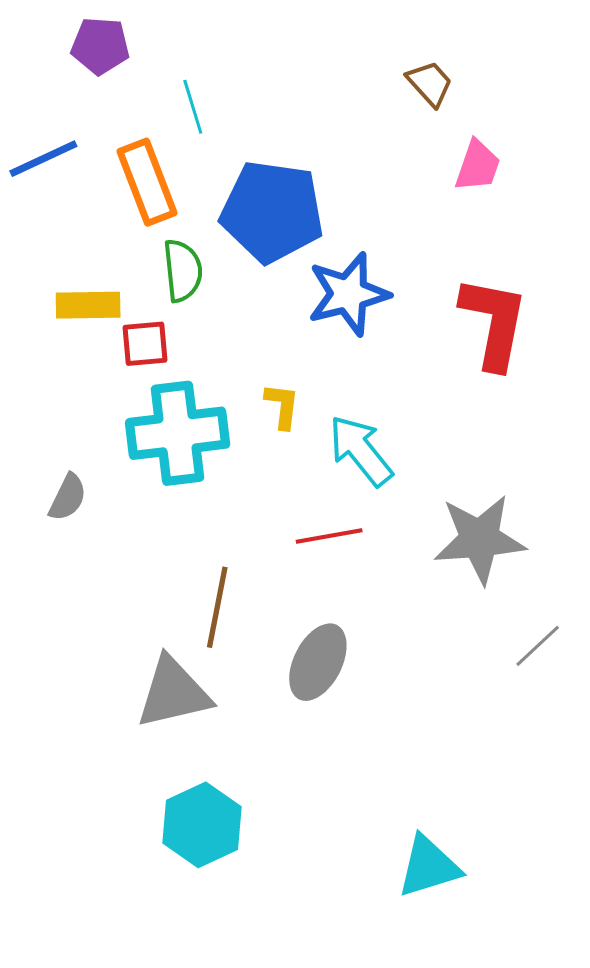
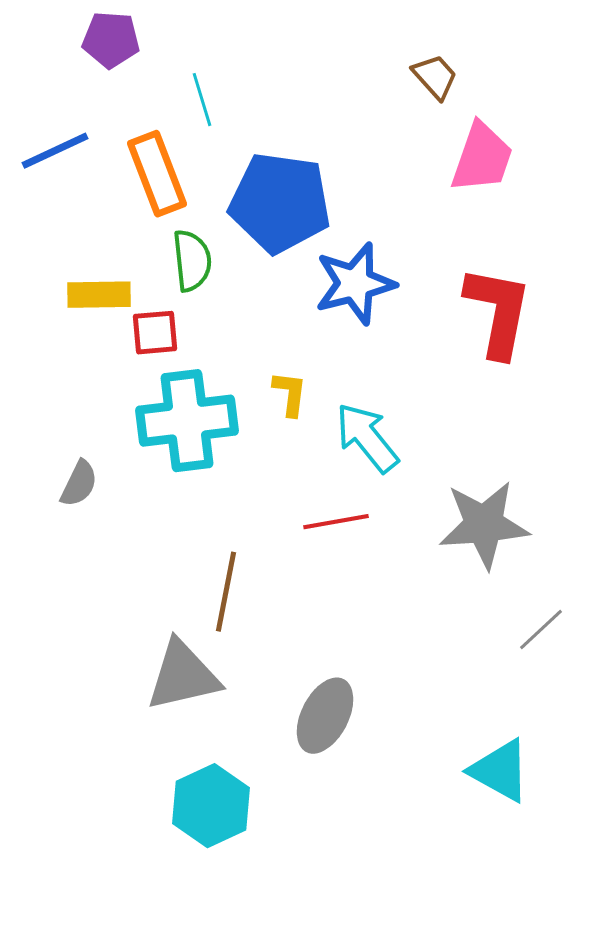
pink trapezoid: (478, 166) -> (482, 158), size x1.4
gray ellipse: (318, 662) -> (325, 716), moved
cyan triangle: (429, 867) -> (500, 771), moved, turned 46

